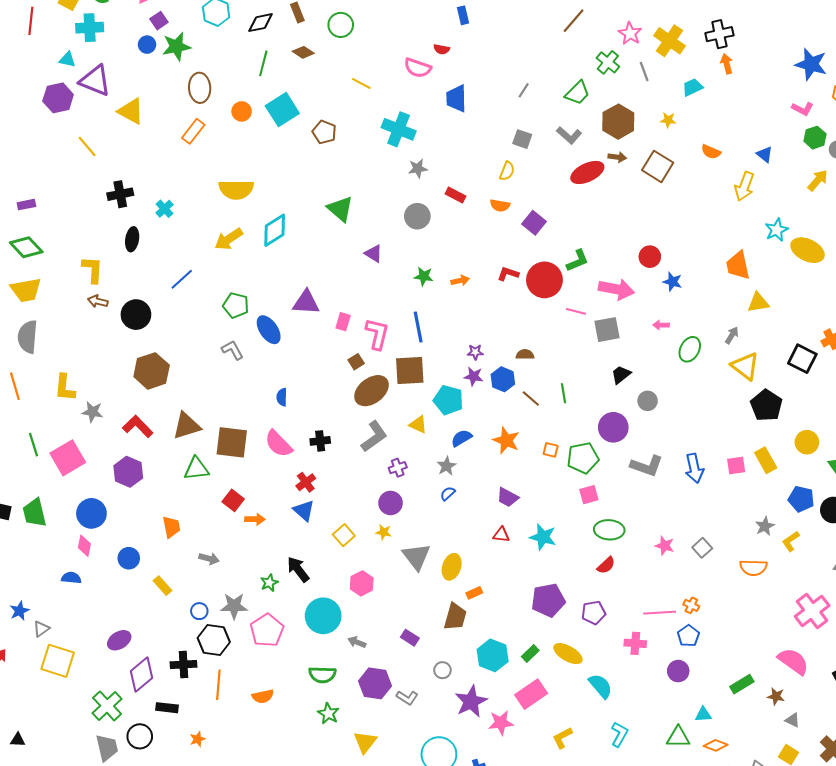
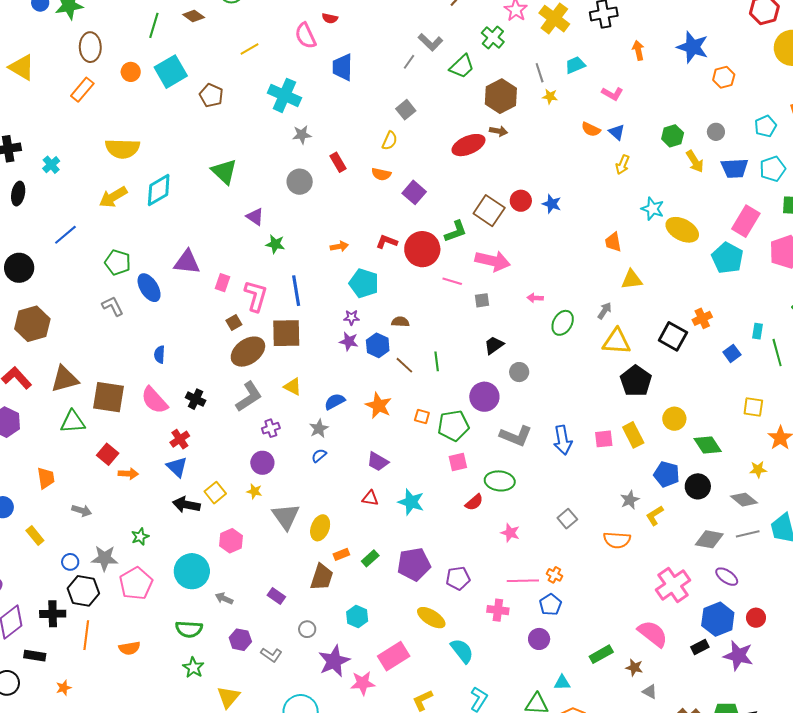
orange arrow: (727, 64) -> (638, 50), moved
pink semicircle: (418, 68) -> (306, 36), turned 44
gray line: (644, 72) -> (540, 73), moved
yellow line: (361, 83) -> (250, 49), turned -60
pink L-shape: (803, 109) -> (612, 94), moved
gray L-shape: (569, 135) -> (430, 42), moved
green hexagon: (815, 138) -> (673, 136), moved
gray square: (522, 139) -> (406, 110), turned 30
blue triangle: (765, 154) -> (617, 132), moved
brown square: (658, 166) -> (489, 211), moved
yellow arrow: (818, 180) -> (695, 161), turned 105
yellow arrow: (744, 186) -> (623, 165), size x0.7
red rectangle: (456, 195) -> (338, 162), turned 30
cyan star: (777, 230) -> (653, 209), turned -30
red circle: (650, 257) -> (521, 201), moved
orange trapezoid: (738, 265) -> (613, 242), size x0.7
green star: (424, 276) -> (275, 244), moved
blue star: (672, 282) -> (552, 204), moved
gray square: (607, 330) -> (482, 300), size x0.6
yellow triangle: (745, 366) -> (616, 342), turned -36
cyan pentagon: (448, 400) -> (364, 283), moved
black cross: (320, 441) -> (196, 399), turned 30
green ellipse: (609, 530) -> (500, 481), moved
pink star: (665, 546) -> (510, 533), moved
red semicircle: (606, 565) -> (474, 502), moved
black arrow: (298, 569) -> (186, 505), moved, turned -44
green rectangle: (530, 653) -> (370, 558), moved
cyan hexagon: (493, 655) -> (357, 617), size x0.7
purple hexagon: (375, 683) -> (240, 640), size x0.7

